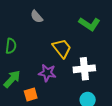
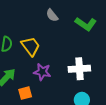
gray semicircle: (37, 17) -> (52, 15), moved
yellow trapezoid: (62, 48) -> (31, 46), moved

